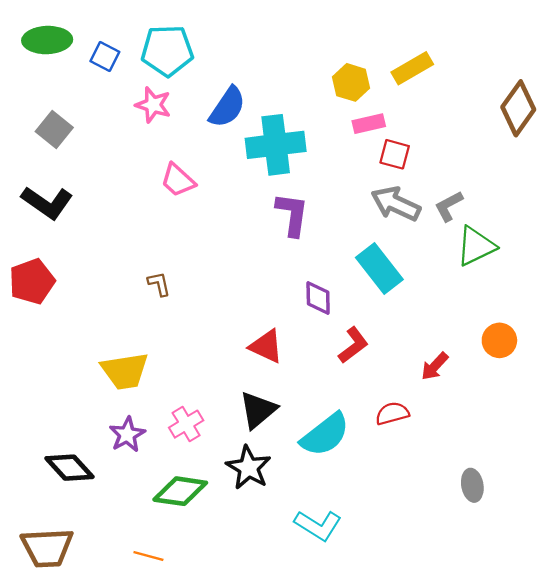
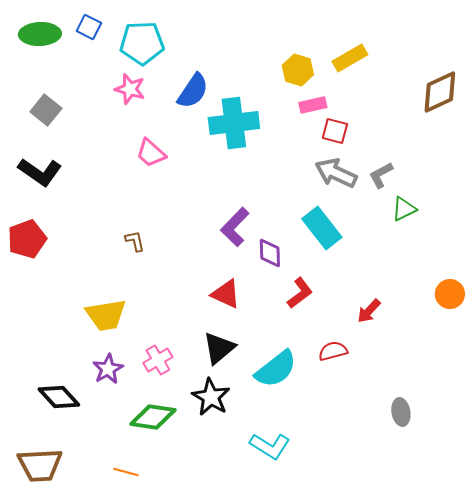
blue square: (105, 57) -> (89, 27), moved
brown diamond: (518, 108) -> (440, 92), turned 30
purple L-shape: (292, 214) -> (235, 227), moved, turned -144
green triangle: (476, 246) -> (404, 209), size x0.7
orange circle: (499, 340) -> (450, 294), moved

